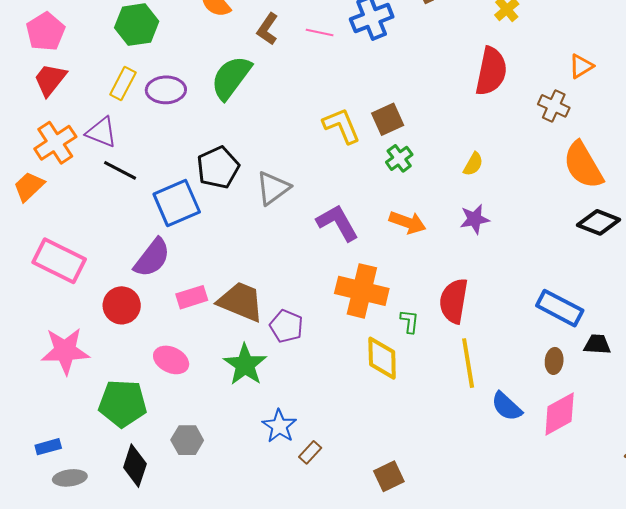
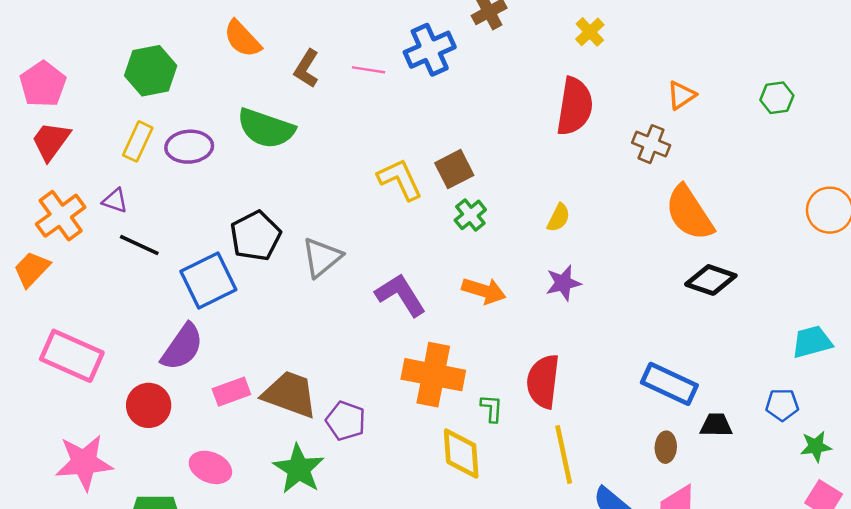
green semicircle: (231, 78) -> (266, 128), turned -105
purple triangle: (101, 132) -> (115, 201), size x0.7

